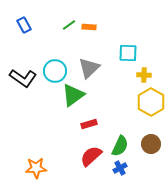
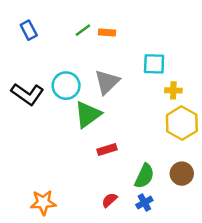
red semicircle: (91, 156) -> (109, 200), moved, size x0.6

